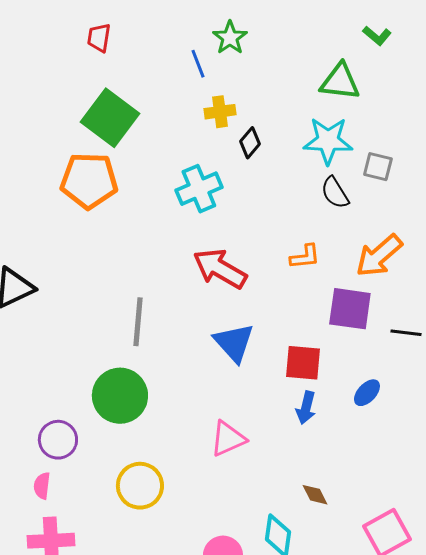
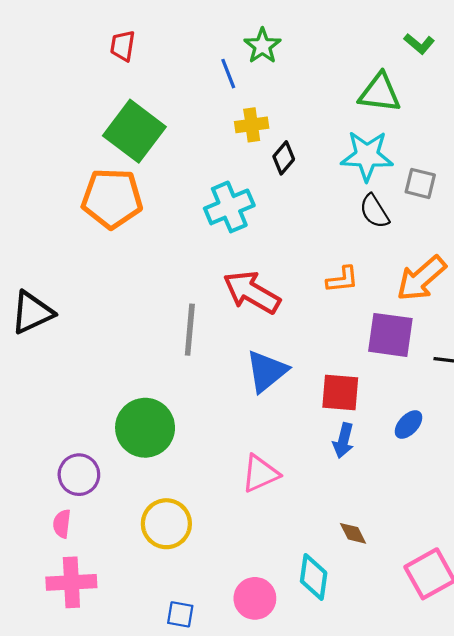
gray line: (138, 322) -> (190, 330), moved
blue triangle: (234, 343) -> (267, 371), turned 33

